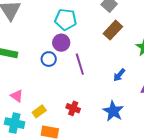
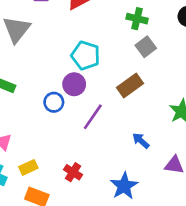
brown rectangle: (113, 30) -> (130, 86), moved
purple line: (80, 64) -> (93, 117), turned 40
blue arrow: (119, 75) -> (141, 141), turned 80

